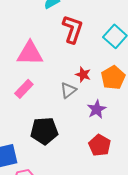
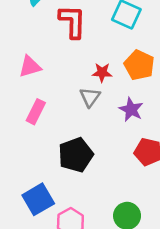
pink triangle: (30, 53) -> (30, 67), size x0.7

